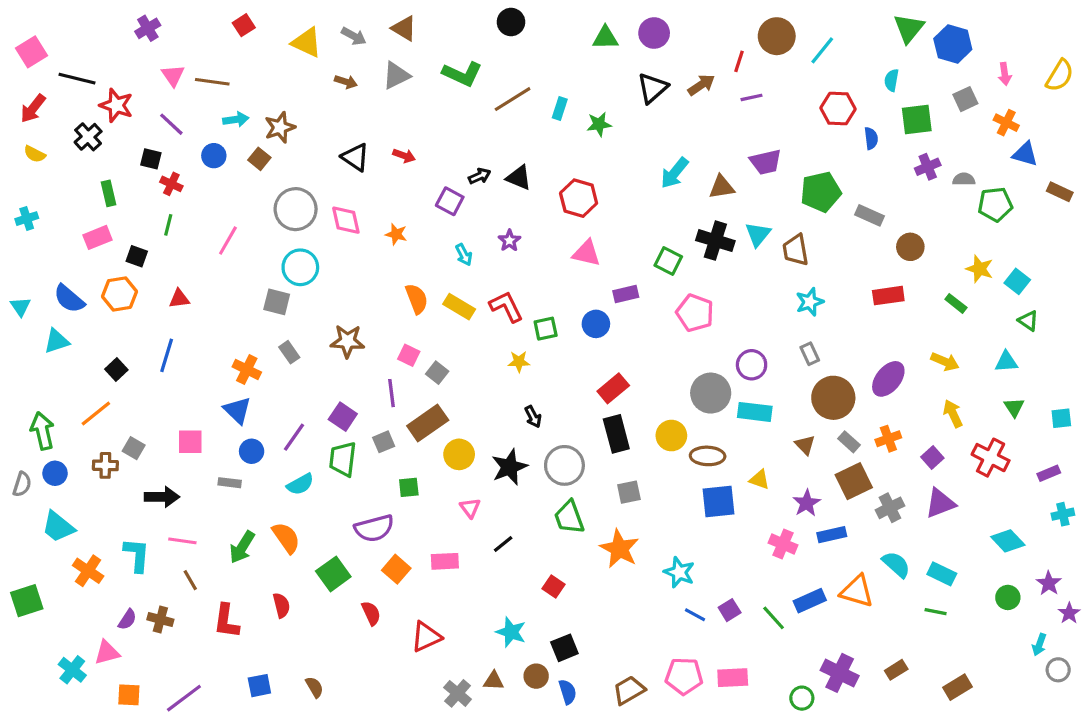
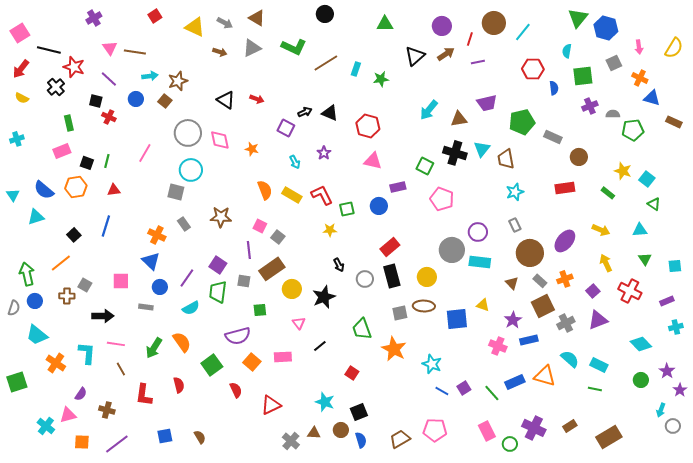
purple circle: (654, 33) -> (442, 26), moved
green line: (168, 225) -> (107, 161), moved
gray square: (384, 442) -> (244, 281), turned 32
brown ellipse: (708, 456) -> (424, 306), moved
gray circle: (564, 465) -> (365, 279), moved, size x0.7
brown cross: (160, 619) -> (107, 410), moved
pink rectangle: (733, 678) -> (487, 431), moved, turned 66
brown rectangle: (958, 687) -> (609, 437), size x1.4

